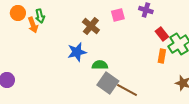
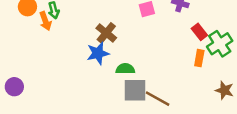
brown cross: (91, 26) -> (106, 33), moved
gray square: (108, 83) -> (135, 90), turned -35

